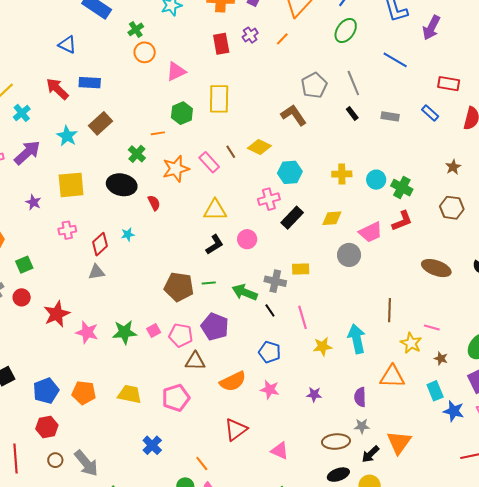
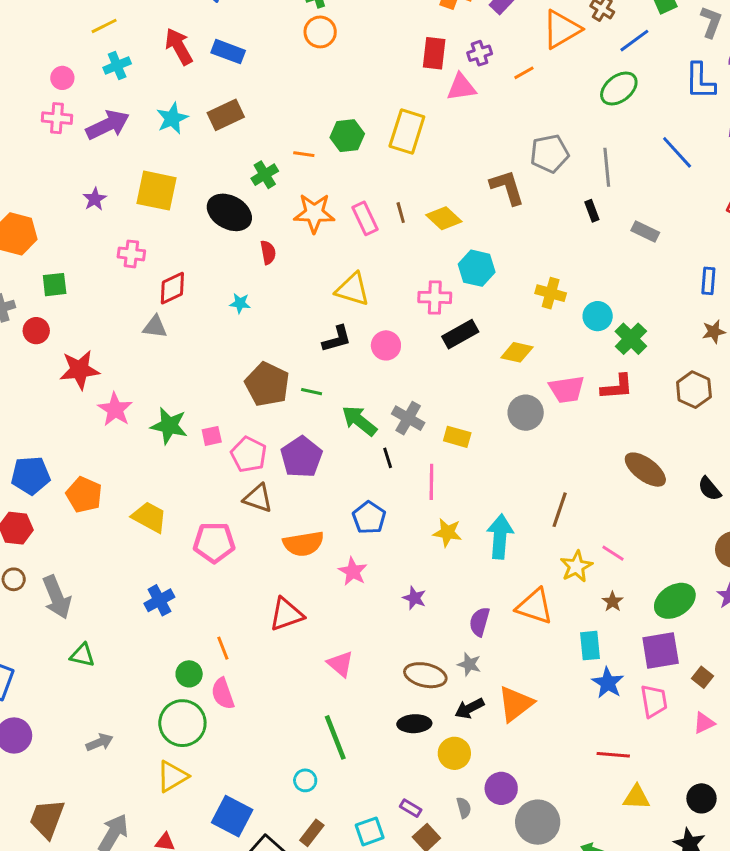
pink triangle: (176, 71) -> (461, 87), moved
blue rectangle: (430, 113) -> (708, 281), moved, turned 36
cyan star: (128, 234) -> (240, 303), moved
yellow rectangle: (301, 269) -> (457, 437), moved

